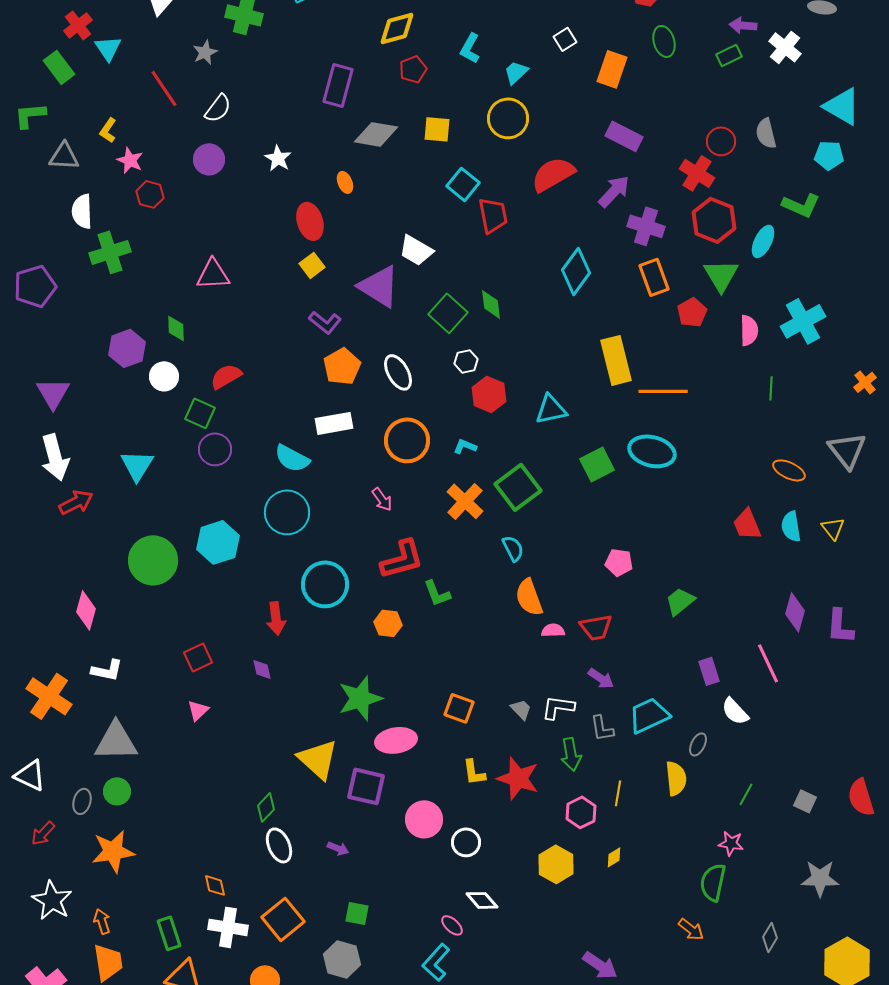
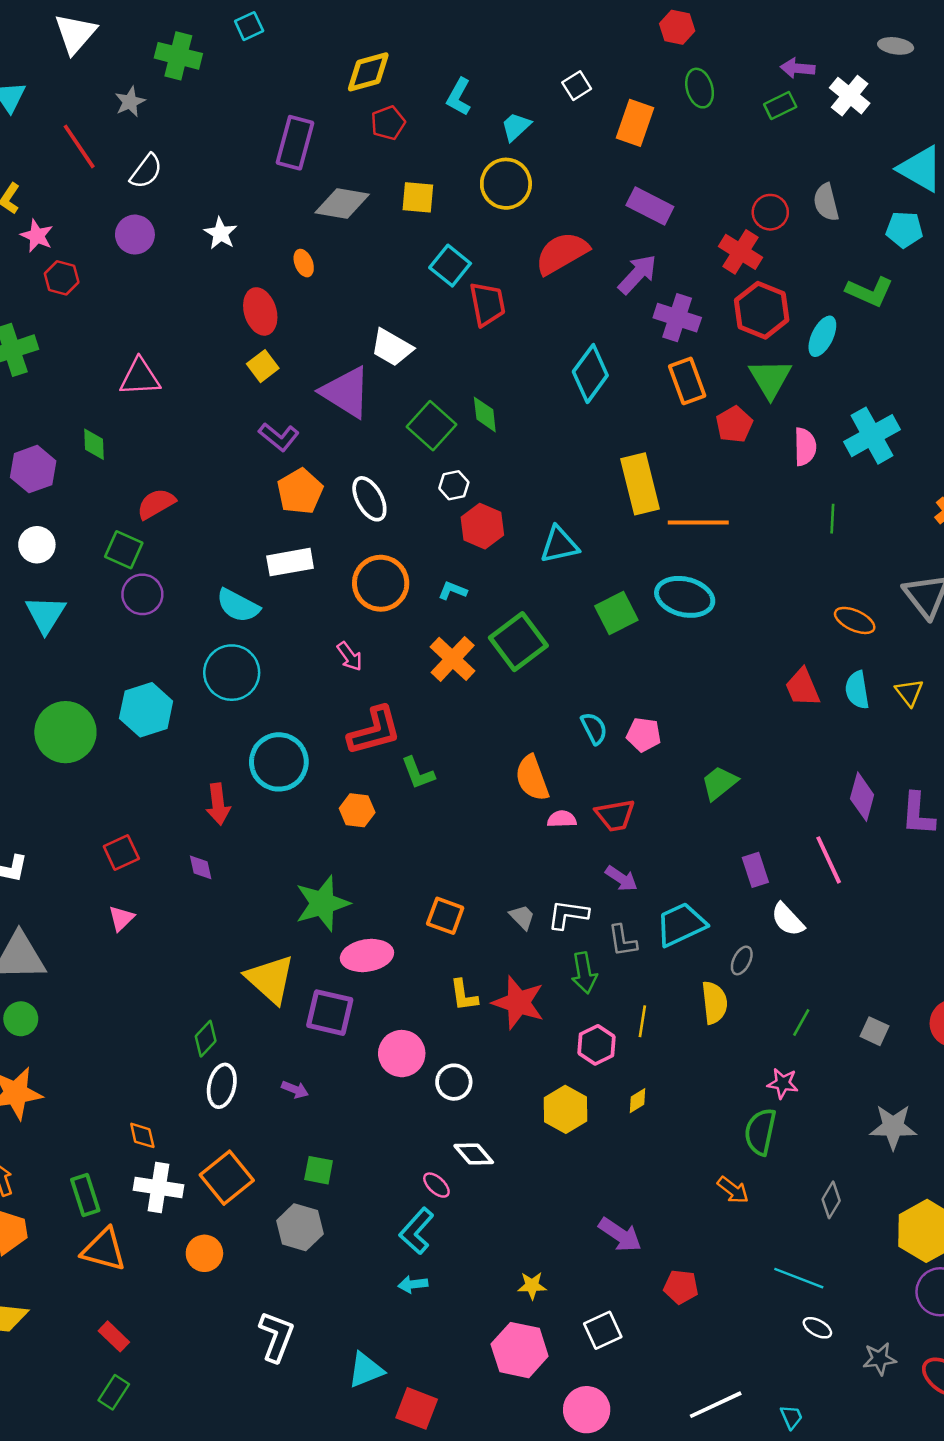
white circle: (164, 376) -> (37, 545), moved
cyan semicircle: (513, 548) -> (594, 728), moved
white ellipse: (279, 845) -> (222, 1086), turned 36

